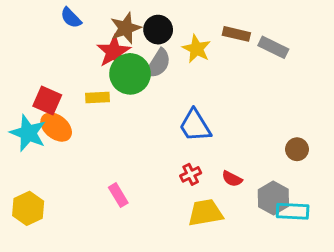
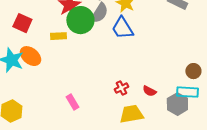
red square: (47, 100) -> (22, 23), moved
blue trapezoid: (195, 126) -> (122, 28), moved
cyan rectangle: (293, 211) -> (187, 92), moved

